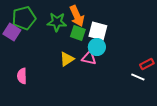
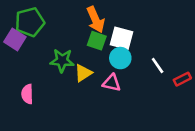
green star: (57, 22) -> (62, 61), moved
pink triangle: (89, 58) -> (112, 83), moved
white line: (138, 77) -> (158, 66), moved, turned 32

